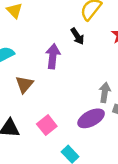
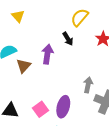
brown triangle: (24, 84) -> (24, 66), moved
purple ellipse: (91, 118) -> (63, 107), moved, turned -50

